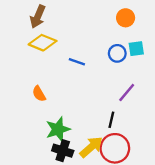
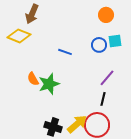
yellow diamond: (43, 43) -> (19, 36), moved
black line: (111, 120) -> (103, 99), moved
green star: (58, 129) -> (49, 84), moved

